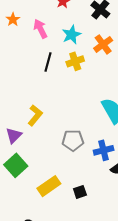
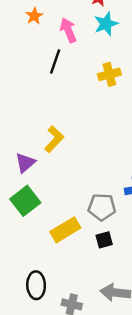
cyan star: (72, 35) -> (106, 24), moved
black line: (48, 62) -> (55, 62), moved
gray pentagon: (73, 140) -> (102, 207), moved

